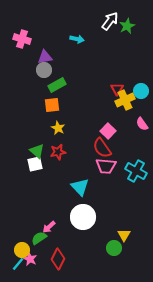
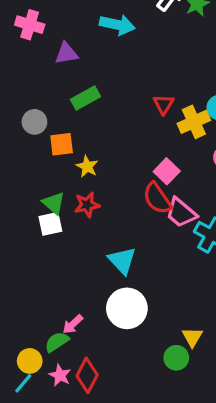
cyan arrow: (77, 39) -> (117, 25), size x1.5
gray circle: (44, 70) -> (34, 122), moved
red triangle: (117, 89) -> (164, 104), moved
orange square: (52, 105) -> (62, 144), moved
pink trapezoid: (106, 166) -> (181, 213), moved, turned 35
pink star: (30, 259) -> (60, 375), moved

